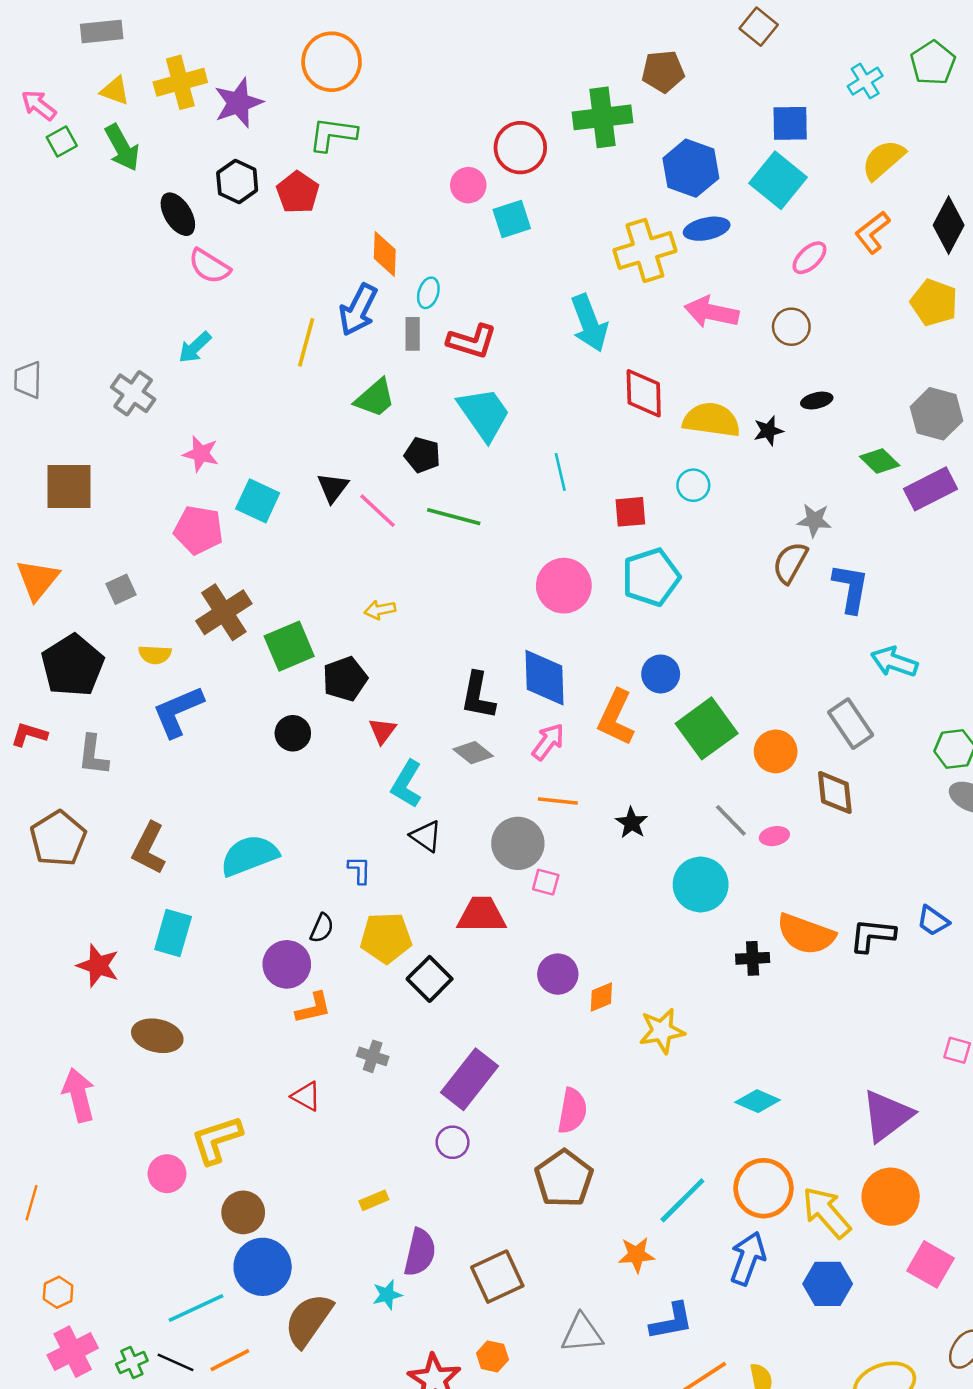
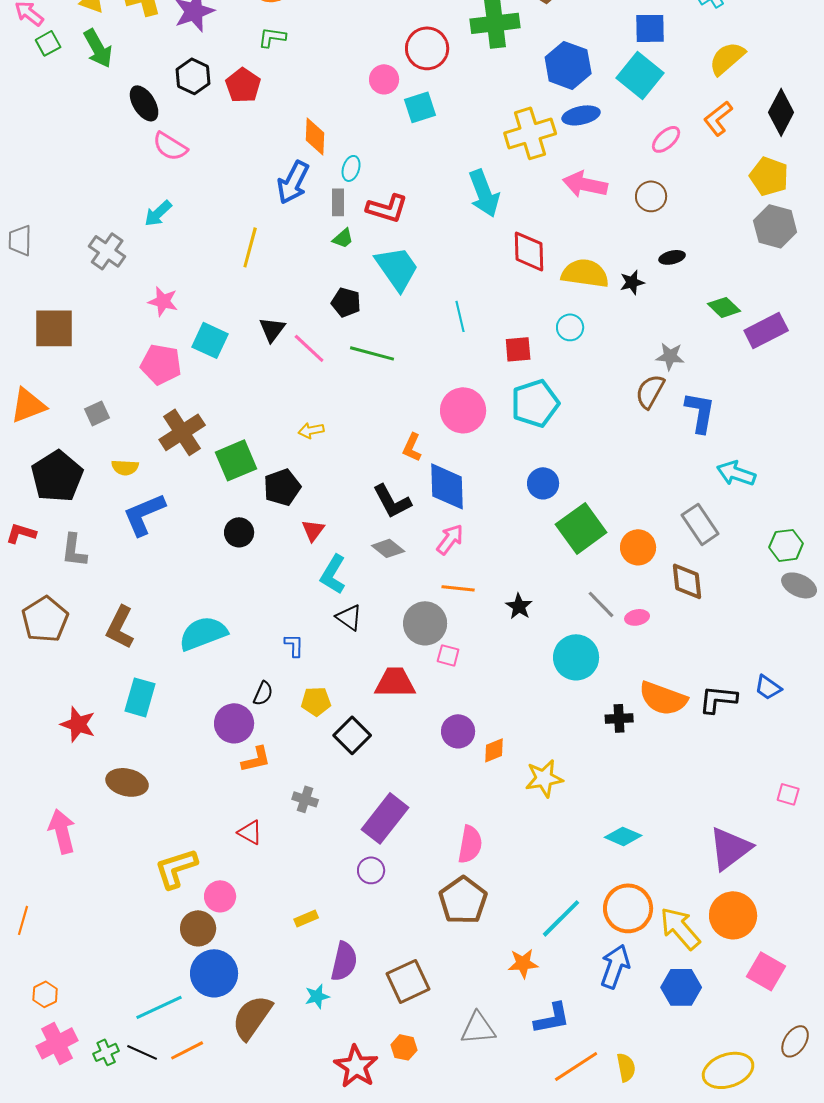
green L-shape: (333, 134) -> (272, 37), size x0.7
yellow line: (306, 342) -> (250, 247), moved
green trapezoid: (375, 398) -> (343, 238), moved, size x0.6
gray hexagon: (937, 414) -> (775, 226), moved
orange triangle: (38, 580) -> (28, 405), turned 30
black L-shape: (478, 696) -> (392, 501), turned -39
orange L-shape: (616, 718) -> (412, 447), moved, size x0.6
yellow pentagon: (386, 938) -> (316, 701), size x0.7
pink circle: (167, 1174) -> (220, 896), moved

